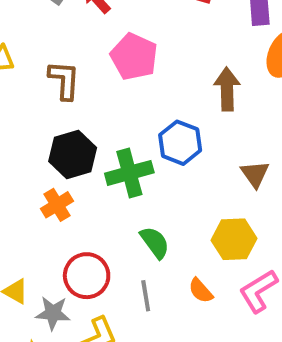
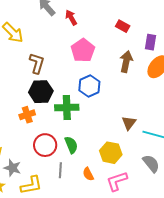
brown L-shape: (64, 80) -> (37, 63), moved
brown arrow: (227, 89) -> (126, 62), moved
blue hexagon: (180, 143) -> (89, 86), moved
red circle: (87, 276) -> (45, 145), moved

